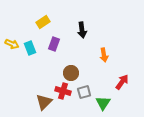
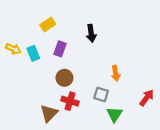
orange arrow: (104, 55) -> (116, 73), moved
brown circle: (71, 73) -> (64, 78), moved
red arrow: (122, 82) -> (147, 98), moved
gray square: (84, 92) -> (101, 94), moved, turned 32

